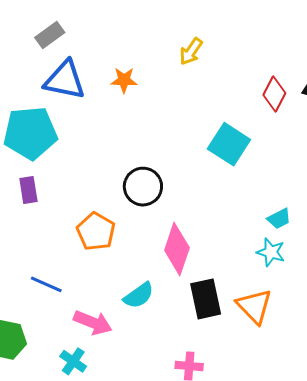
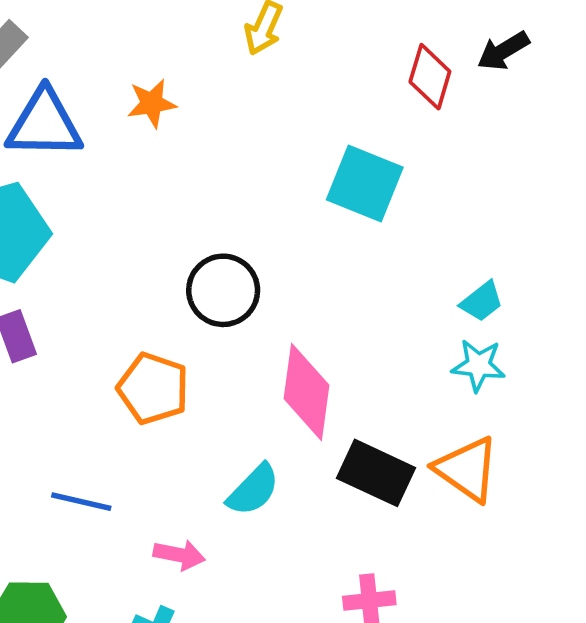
black rectangle: (206, 299) -> (376, 473), turned -42
pink arrow: (93, 323) -> (179, 555), size x0.7

